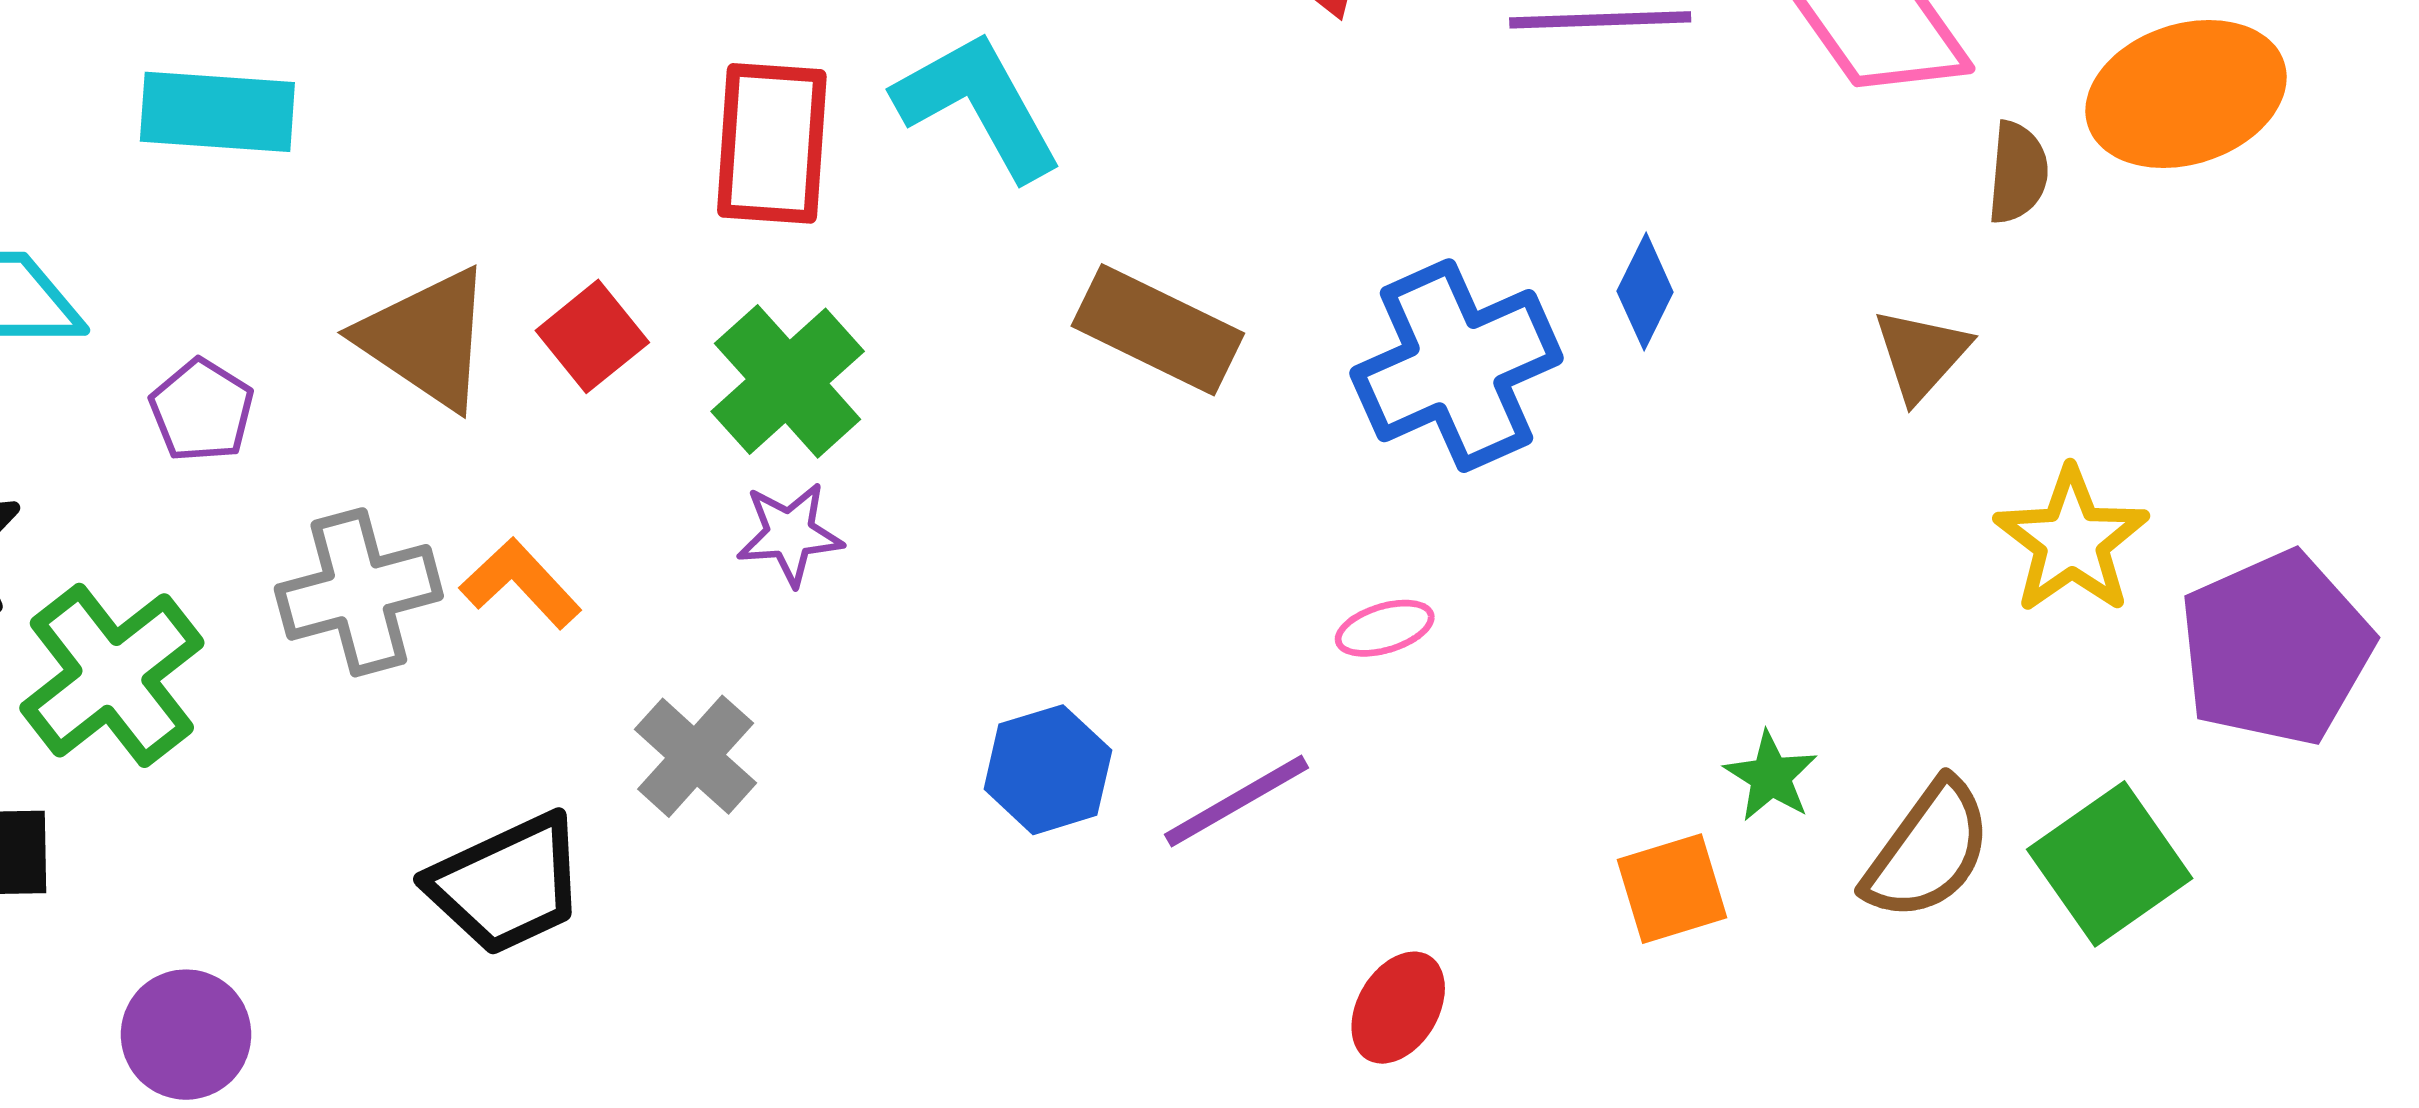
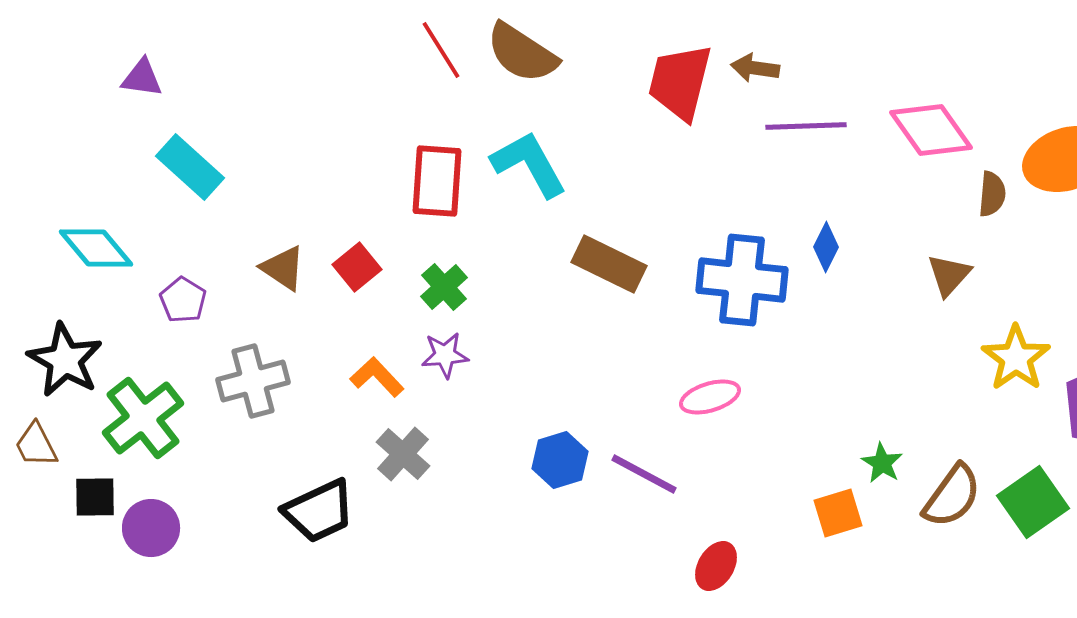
cyan rectangle: (217, 112) -> (190, 167), turned 38
brown triangle: (426, 339) -> (283, 268), size x0.7
blue cross: (1457, 366) -> (742, 280), turned 30
green cross: (788, 381) -> (444, 287), size x0.7
orange L-shape: (520, 583) -> (377, 377), moved
pink ellipse: (1385, 628) -> (710, 397), size x1.4
purple line: (1237, 801) -> (644, 474), turned 58
purple circle: (186, 1035) -> (151, 528), moved

